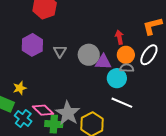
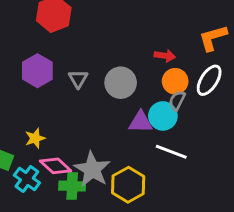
red arrow: (119, 37) -> (165, 56), turned 112
purple triangle: (103, 62) -> (140, 122), moved
gray semicircle: (127, 68) -> (177, 101), turned -64
yellow star: (20, 88) -> (35, 138), moved

